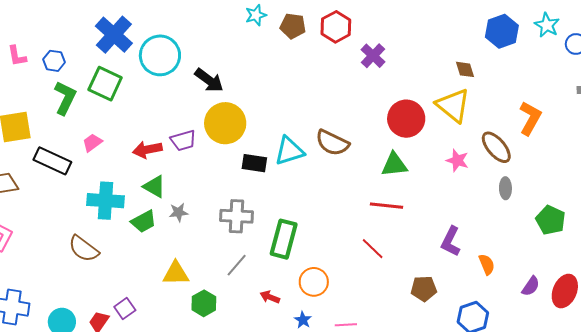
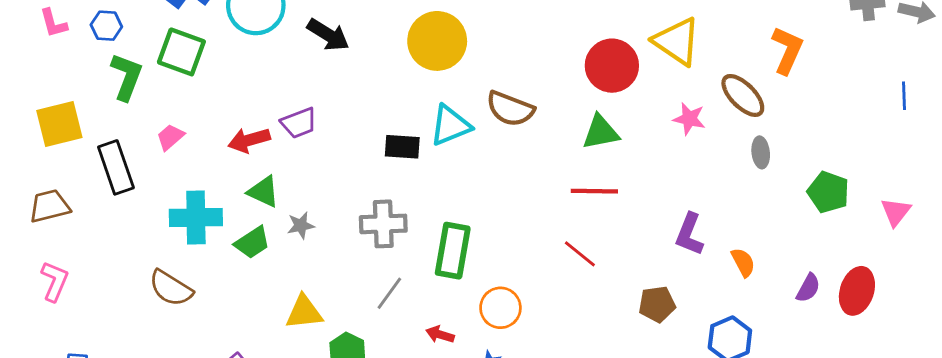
yellow circle: (225, 123) -> (437, 41), moved
black rectangle: (52, 161) -> (116, 167), turned 51

